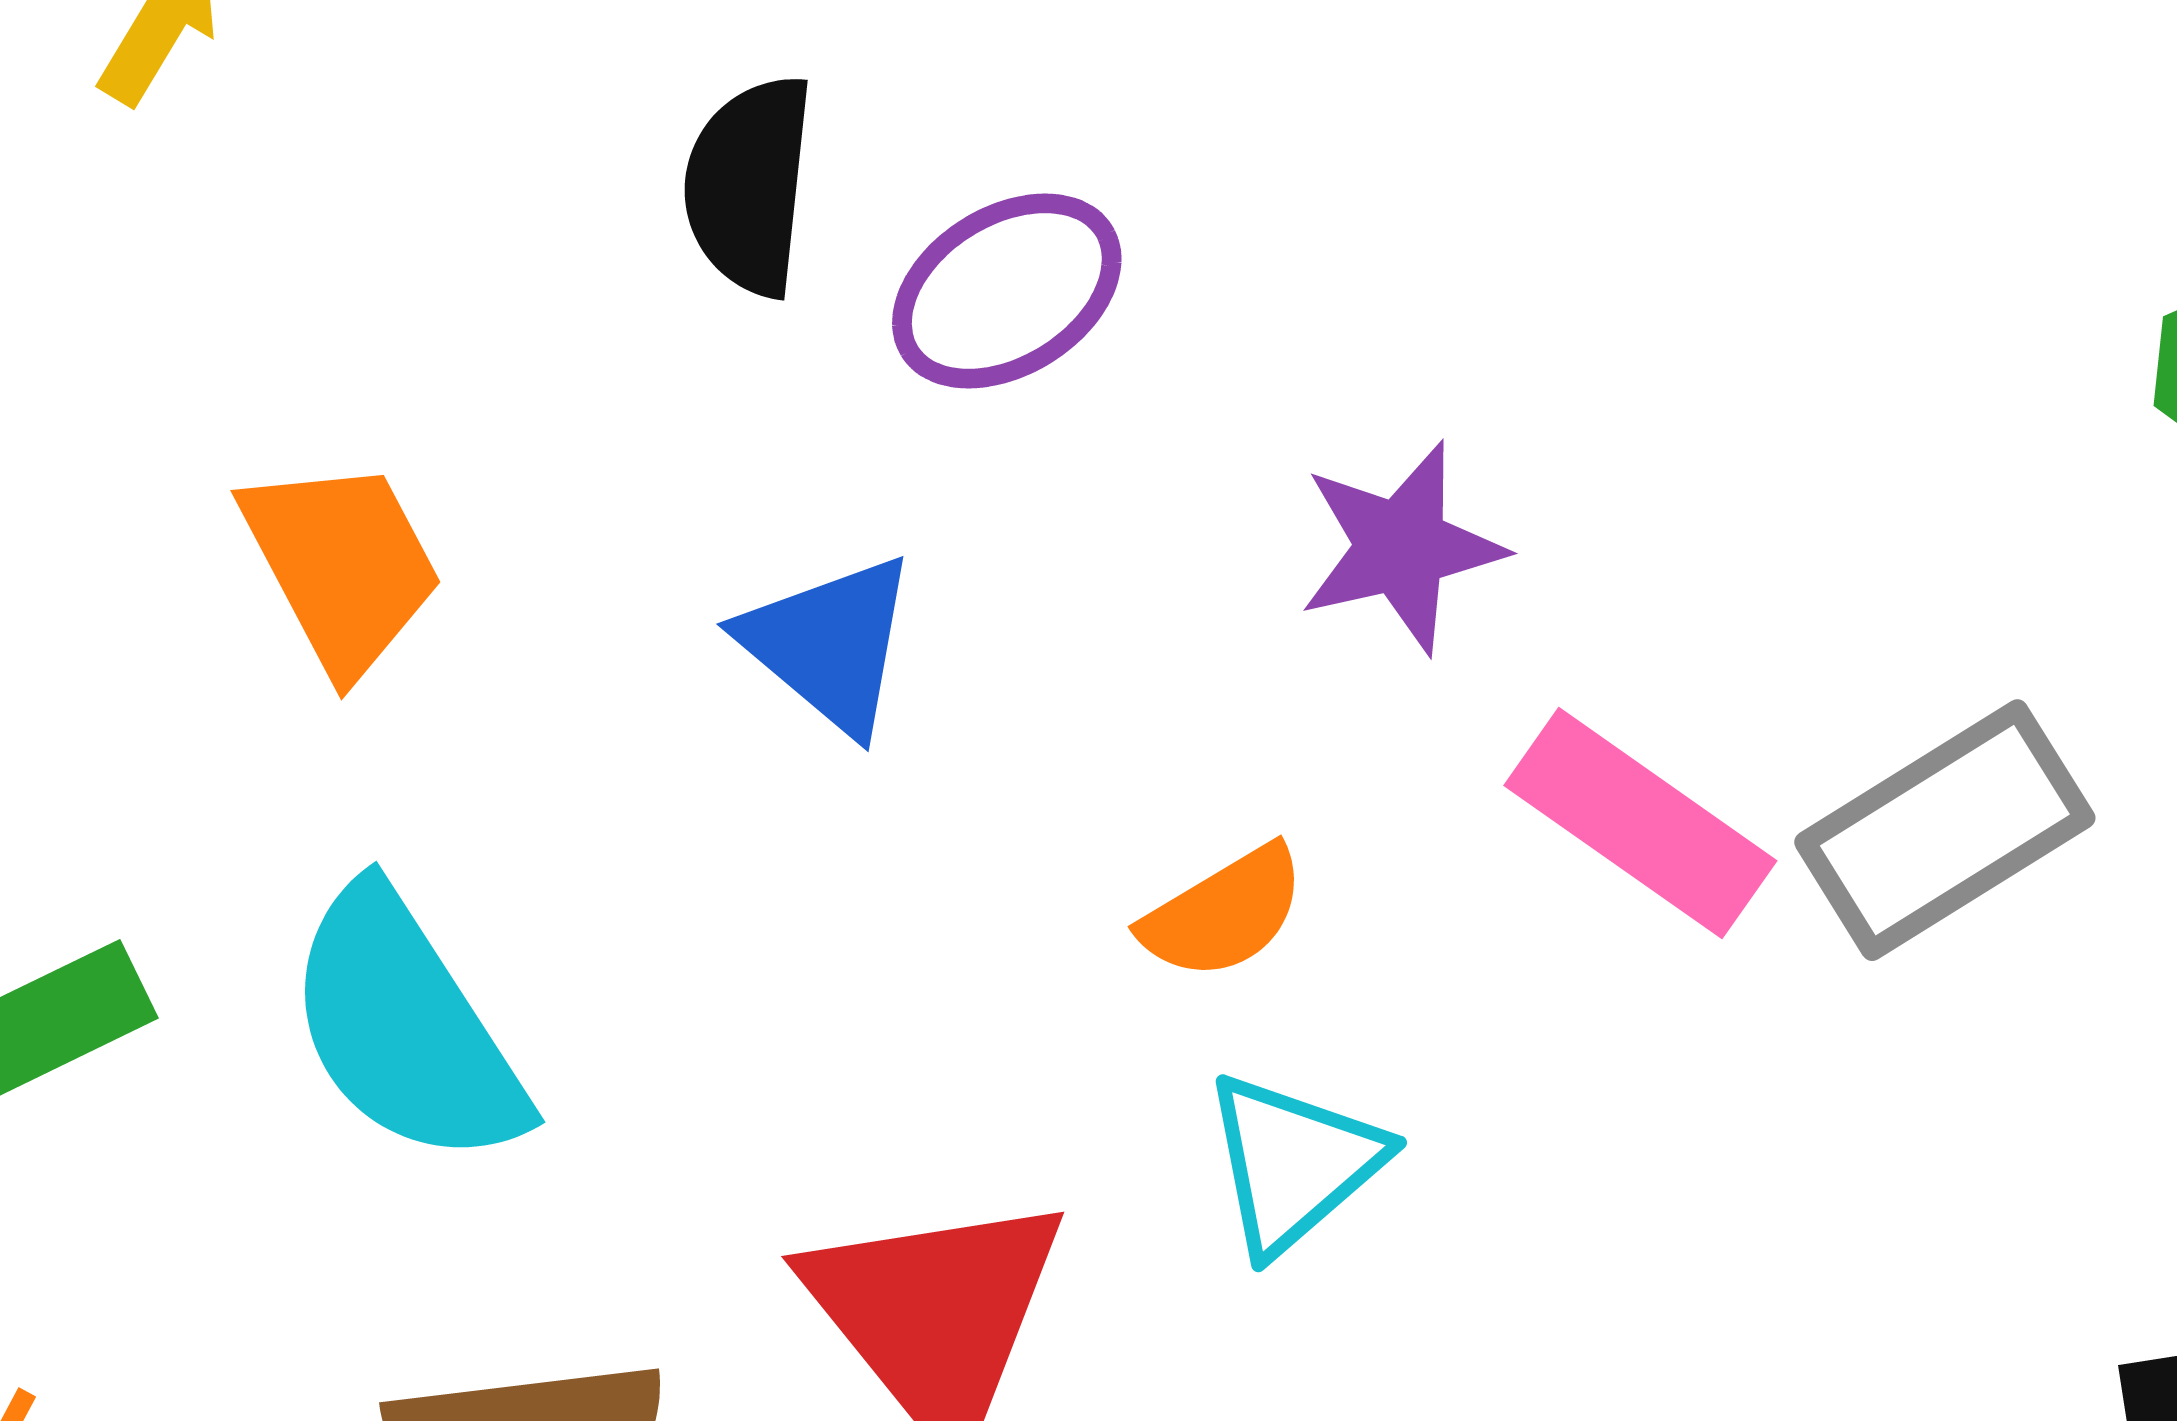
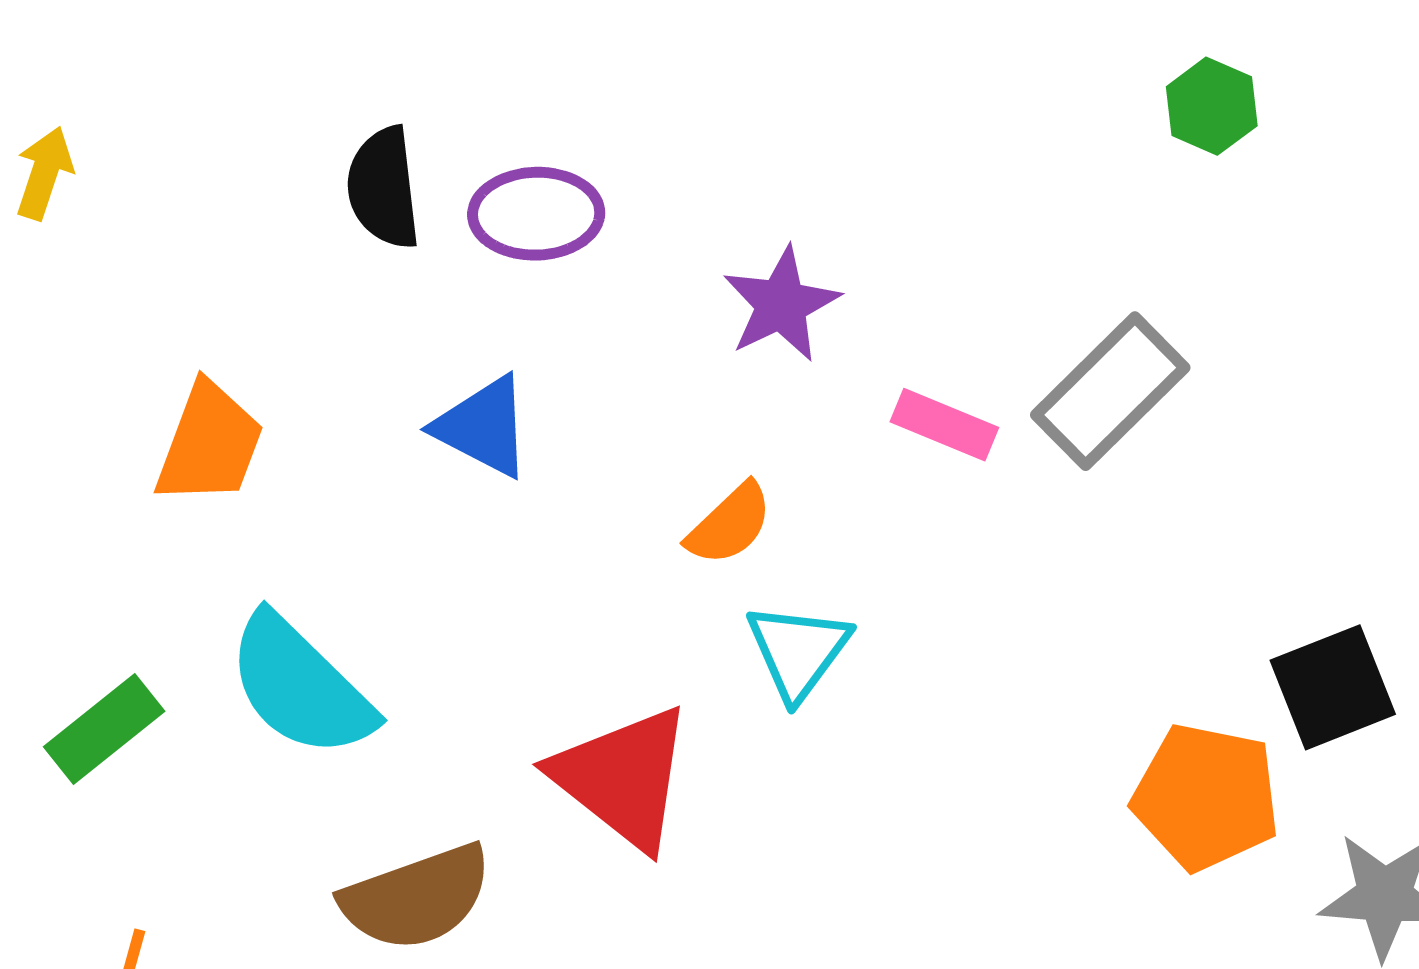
purple ellipse: (1007, 291) -> (536, 214), turned 43
orange trapezoid: (342, 566) -> (210, 444), turned 61
pink rectangle: (1640, 823) -> (944, 425), size x0.7

